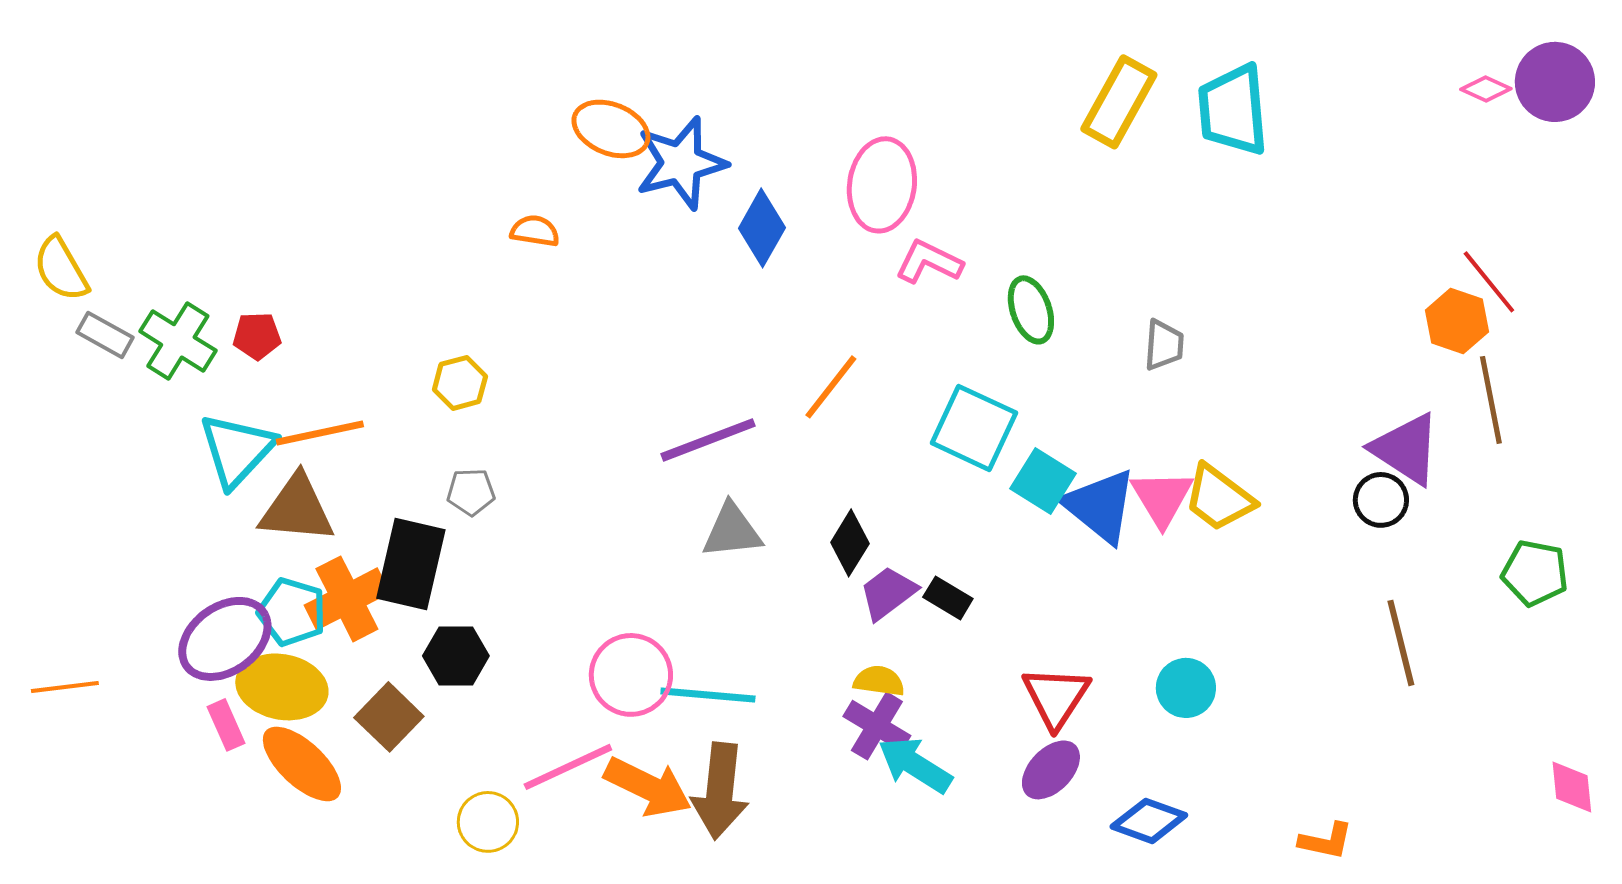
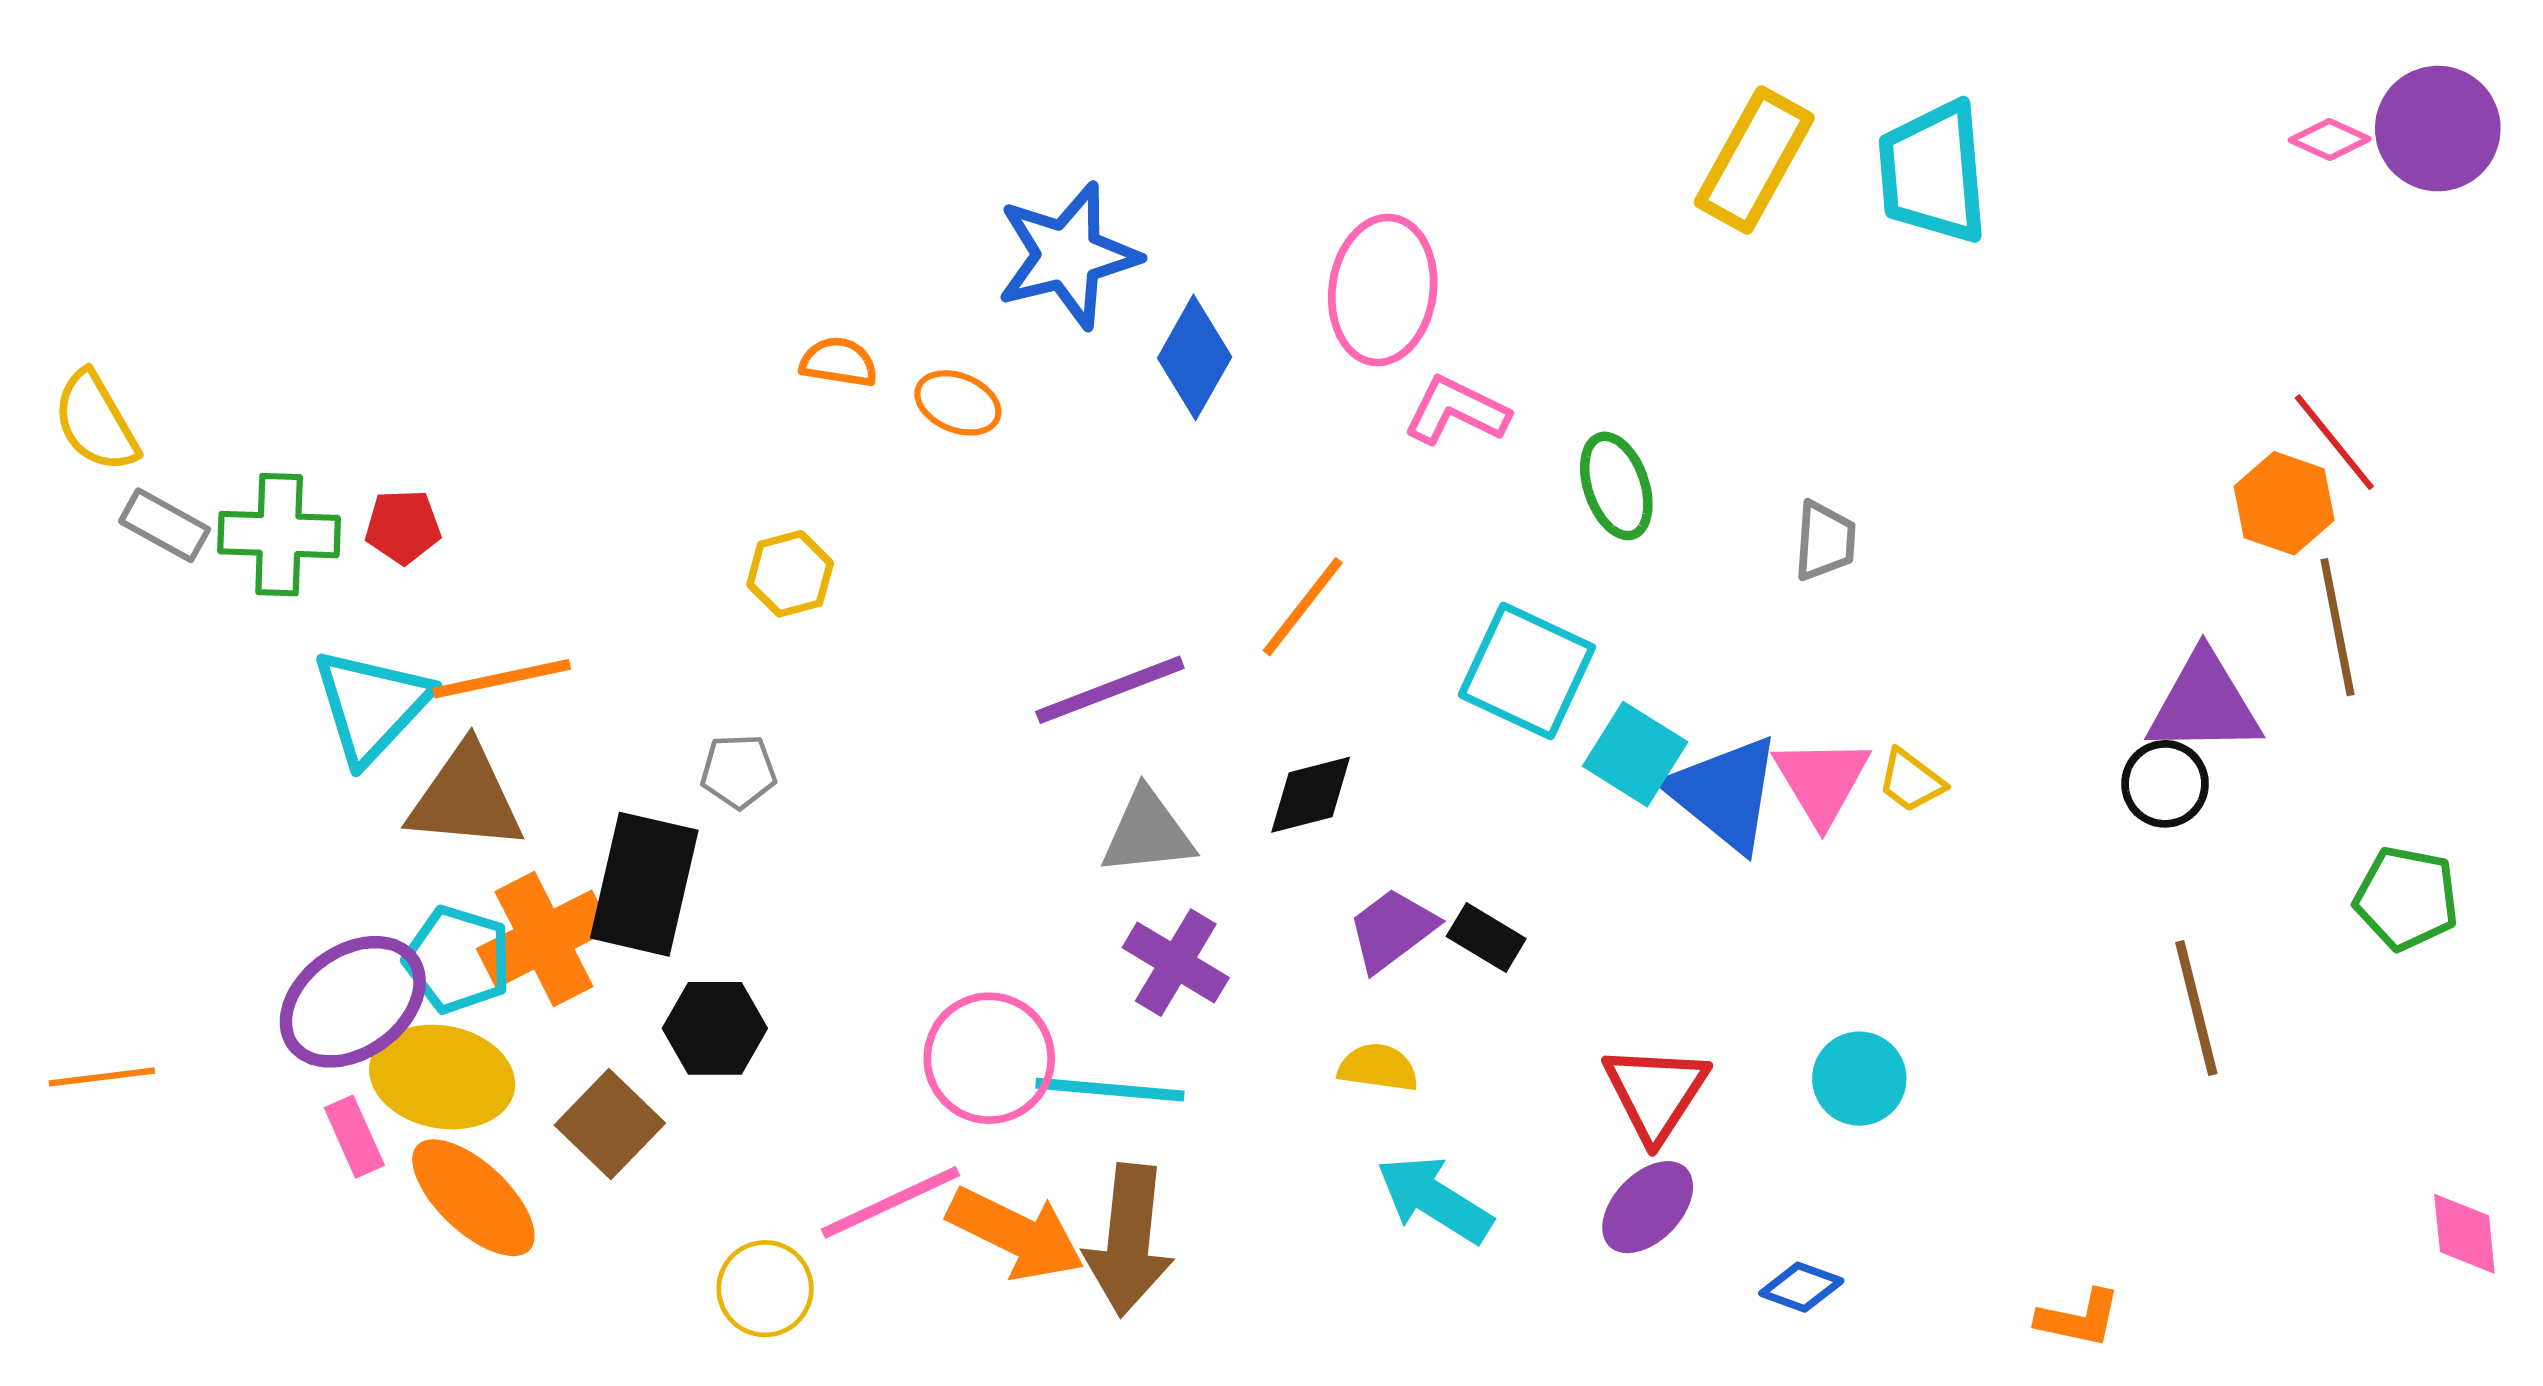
orange ellipse: (611, 129) -> (958, 403), moved, size x0.7
green cross: (178, 341) -> (279, 535), turned -30
yellow hexagon: (460, 383) -> (790, 574), moved
purple triangle: (1406, 449) -> (2204, 704), turned -34
yellow trapezoid: (1219, 498) -> (1911, 781), size x0.6
black diamond: (850, 543) -> (1311, 795), moved, turned 44
purple cross: (877, 726) -> (1176, 963), moved
blue diamond: (1149, 821) -> (1801, 1287), size x0.7

